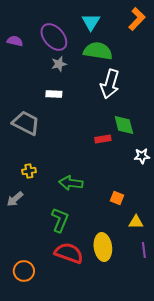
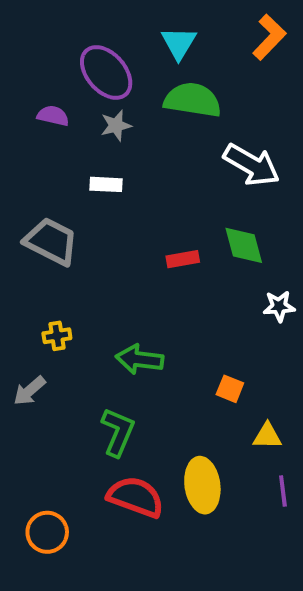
purple semicircle: (15, 41) -> (53, 116), moved
white arrow: (110, 84) -> (252, 165), moved, turned -76
red rectangle: (103, 139) -> (183, 259), moved

